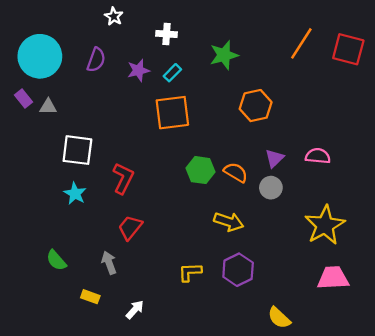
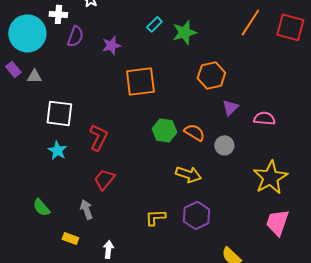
white cross: (167, 34) -> (58, 14), moved
cyan rectangle: (172, 73) -> (154, 24), moved
purple triangle: (274, 158) -> (230, 107), moved
pink trapezoid: (333, 278) -> (277, 222), turned -68
white arrow: (135, 310) -> (108, 249), turned -36

